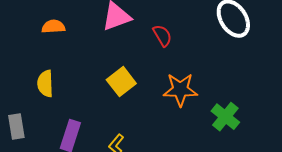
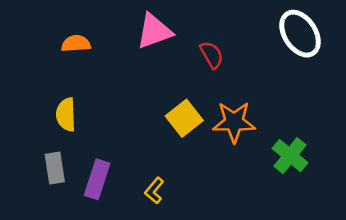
yellow square: (121, 82) -> (184, 118), moved
gray rectangle: (16, 127) -> (55, 168), moved

